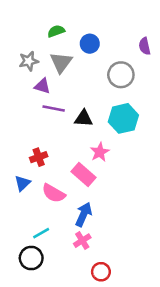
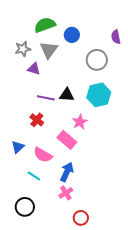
green semicircle: (56, 31) -> (45, 25), size x1.5
purple line: (54, 108) -> (46, 98), moved
red cross: (39, 157) -> (37, 120), moved, turned -32
cyan line: (41, 233) -> (34, 176), moved, turned 64

